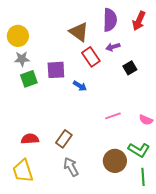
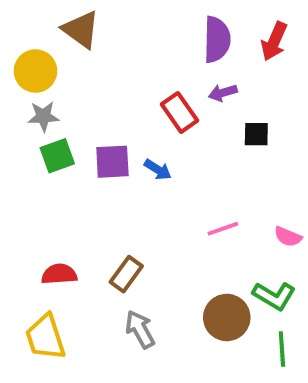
brown triangle: (79, 32) -> (81, 30), moved
black square: (130, 68) -> (256, 134), turned 32
purple square: (56, 70) -> (112, 162), moved

